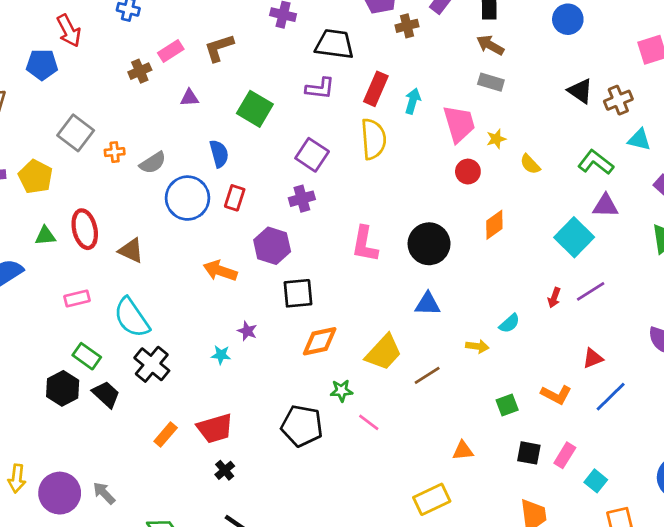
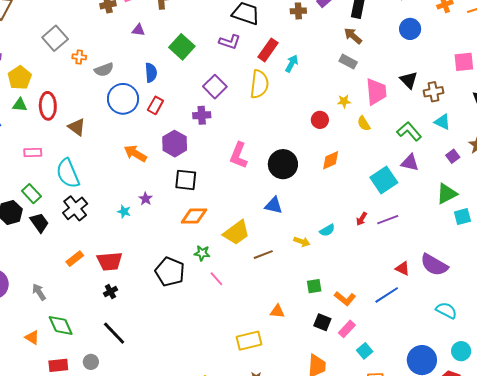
pink trapezoid: (459, 124) -> (376, 92), moved
yellow pentagon: (35, 177) -> (20, 78), moved
red triangle: (593, 358) -> (403, 268), moved, turned 35
orange L-shape: (556, 395) -> (345, 299), moved
gray arrow: (104, 493) -> (39, 292), moved

